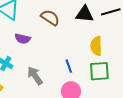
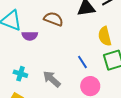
purple semicircle: (23, 39) -> (30, 36), moved

